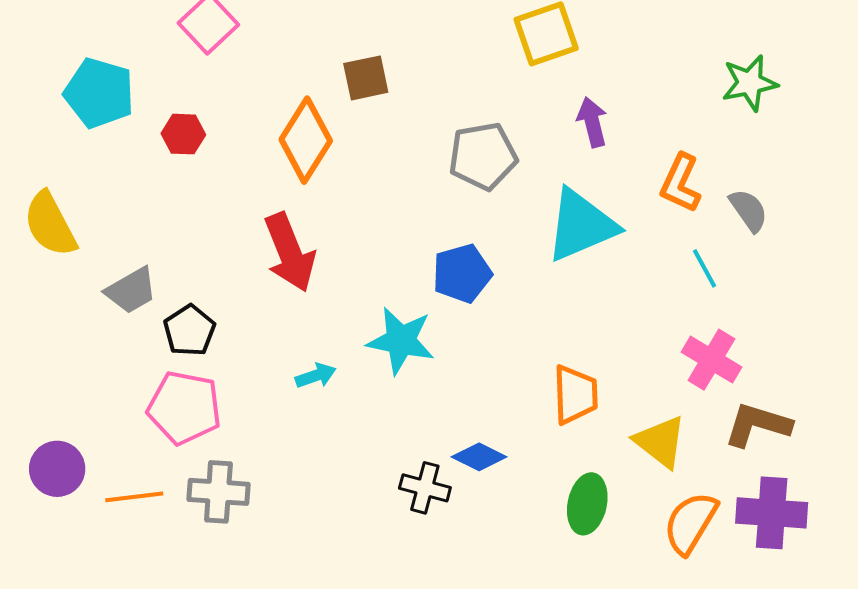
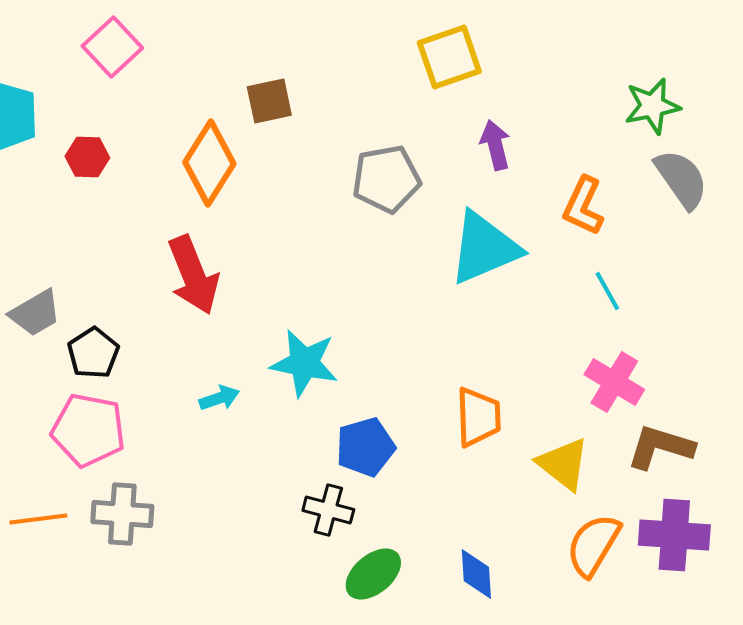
gray semicircle: (749, 210) -> (681, 179), moved, size x1.4
blue pentagon: (462, 273) -> (365, 447), moved
blue diamond: (479, 457) -> (476, 574), moved, turned 60
green ellipse: (587, 504) -> (373, 574), moved, turned 38

